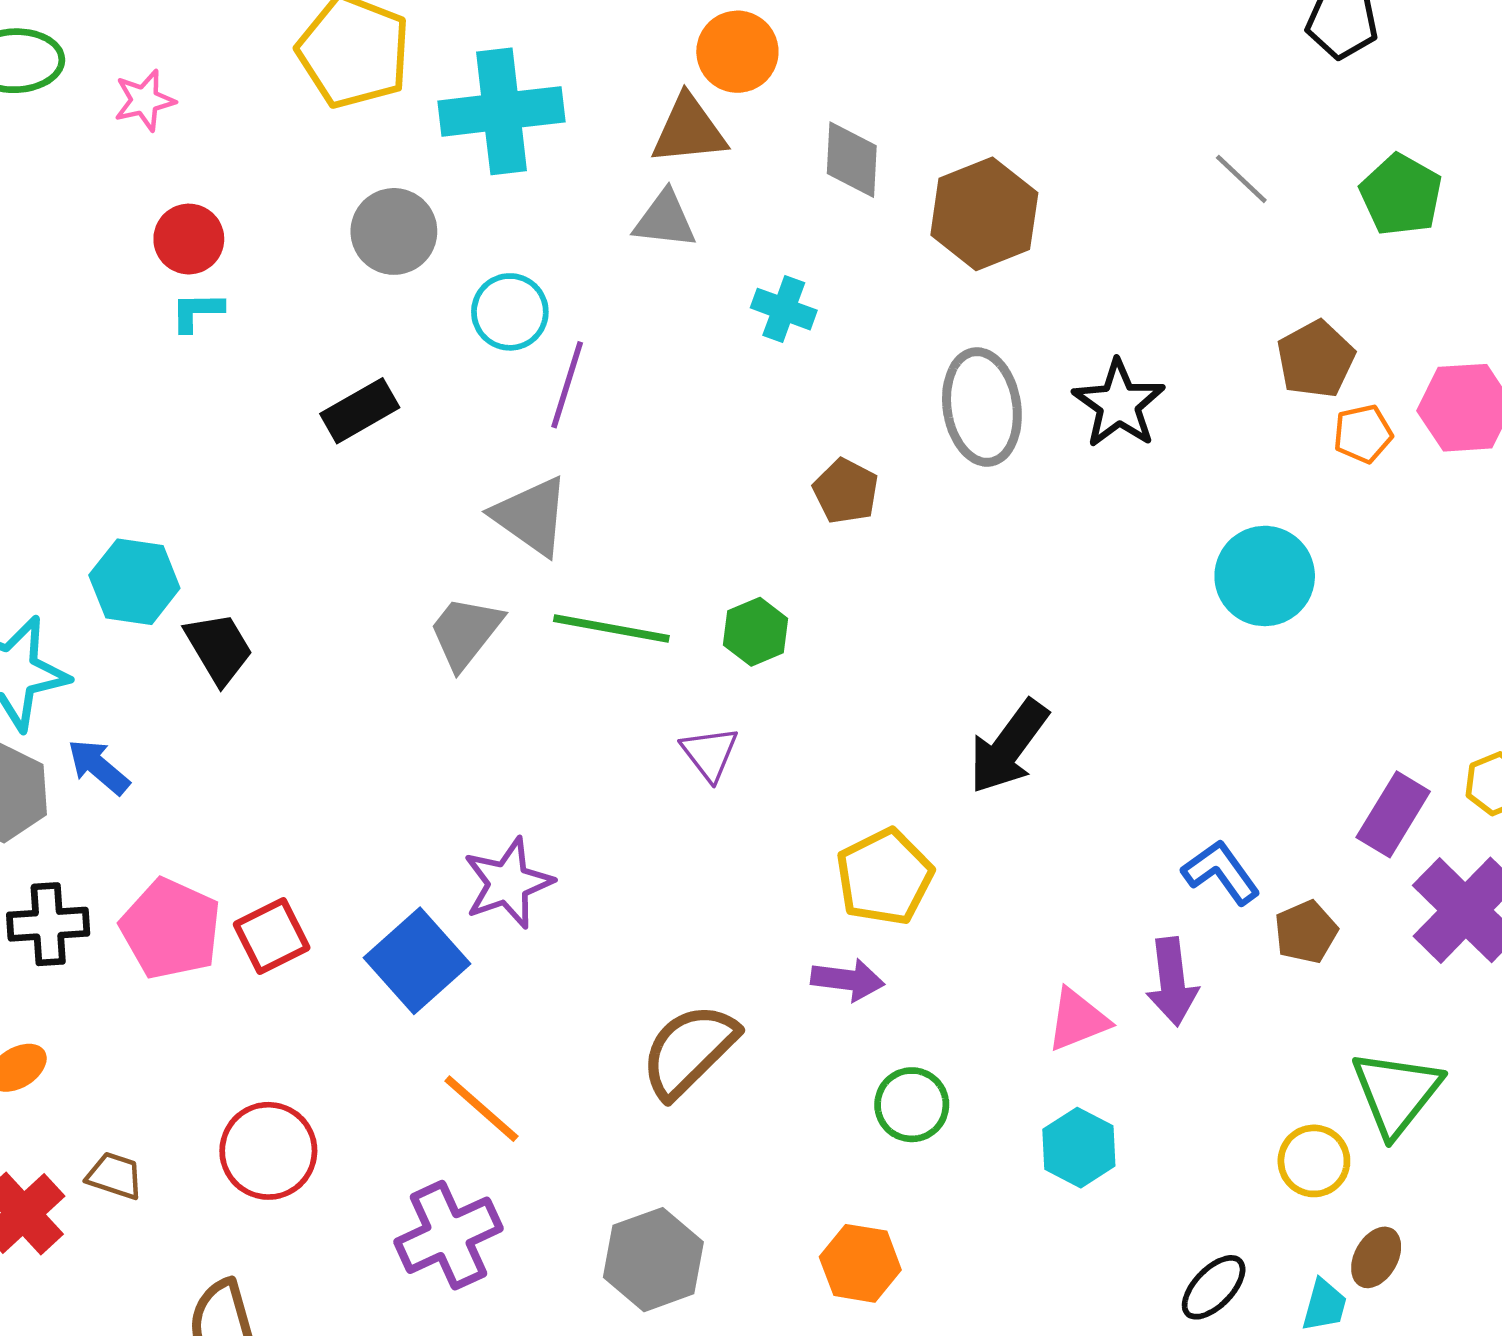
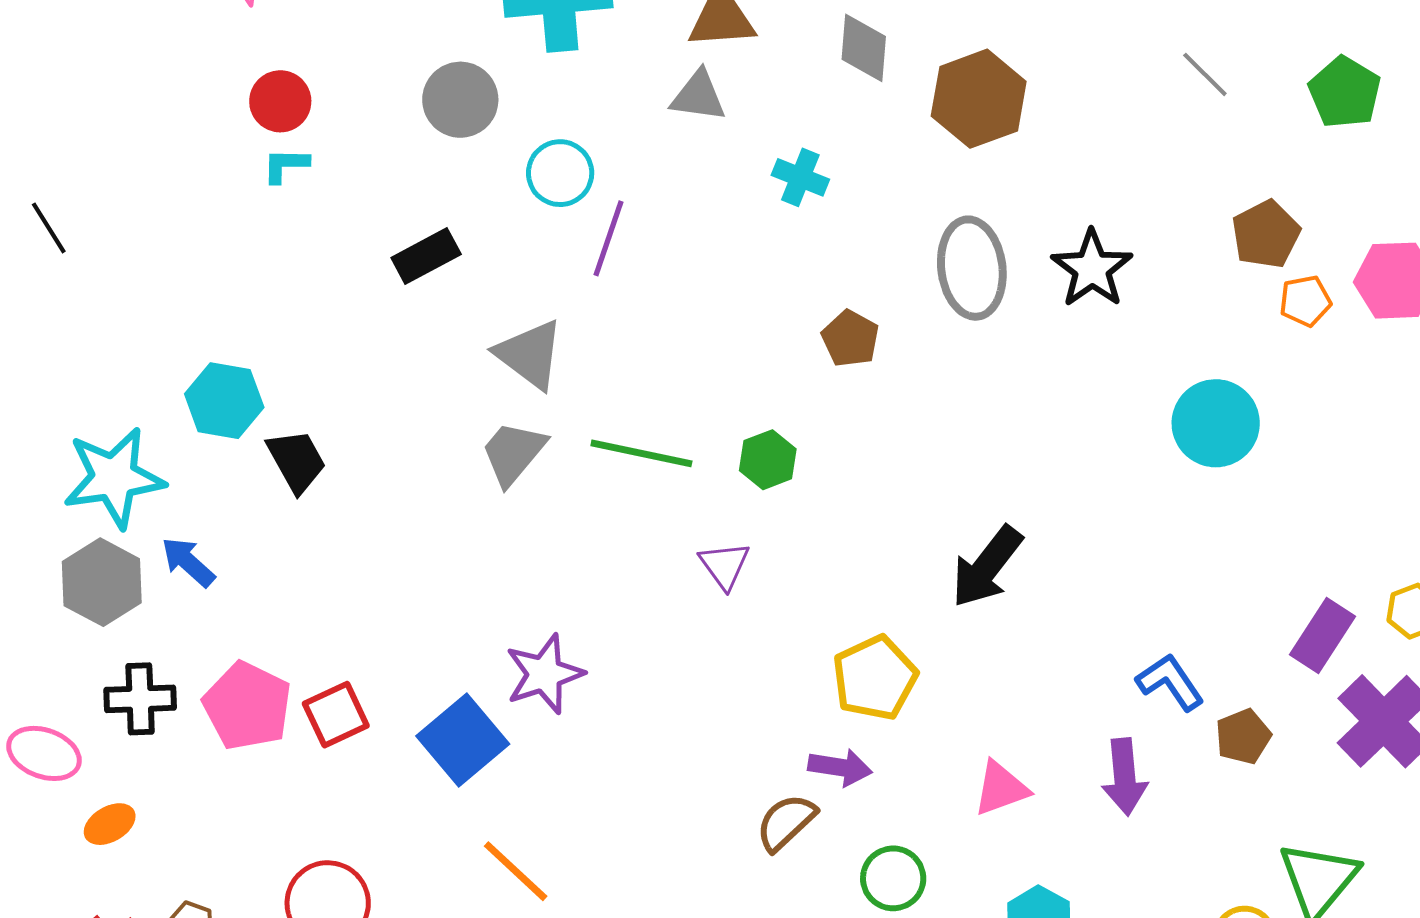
gray triangle: (531, 516) -> (530, 354), moved
pink triangle: (1078, 1020) -> (1001, 788), moved
brown semicircle: (689, 1051) -> (786, 822), moved, size x0.7

